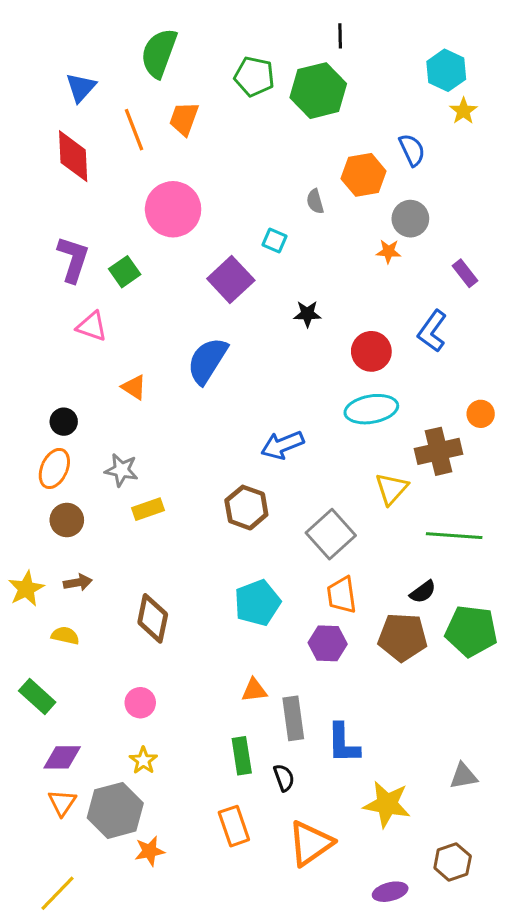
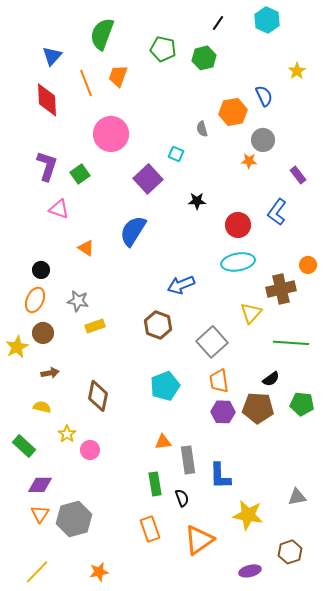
black line: (340, 36) -> (218, 23), turned 35
cyan hexagon: (446, 70) -> (267, 20), moved
green hexagon: (318, 91) -> (204, 58), size x0.7
yellow star: (26, 589) -> (17, 347), moved
green pentagon: (471, 631) -> (302, 404), size x0.7
purple hexagon: (328, 643) -> (223, 412), moved
yellow star: (143, 760) -> (67, 434), moved
orange star: (150, 851) -> (99, 572), moved

